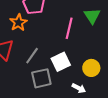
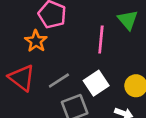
gray line: (32, 56) -> (59, 81), turned 30

